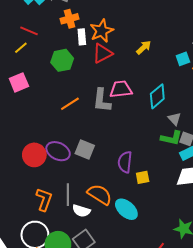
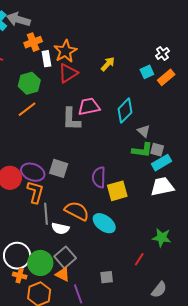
orange line: (70, 104) -> (27, 109), moved
yellow square: (143, 177) -> (117, 191), size x1.5
orange L-shape: (44, 199) -> (35, 192), moved

